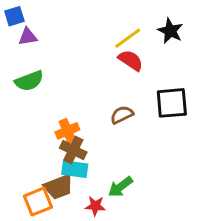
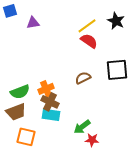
purple triangle: (28, 37) -> (33, 23), moved
green semicircle: (29, 81) -> (20, 92), moved
brown trapezoid: (59, 187) -> (16, 112), moved
orange square: (38, 202) -> (26, 137), turned 36
red star: (95, 206) -> (92, 140), moved

